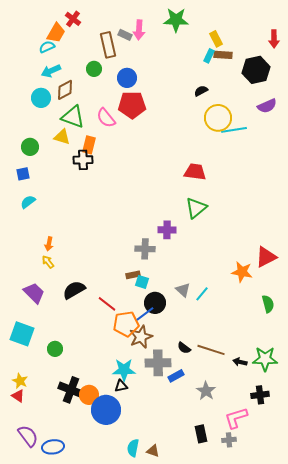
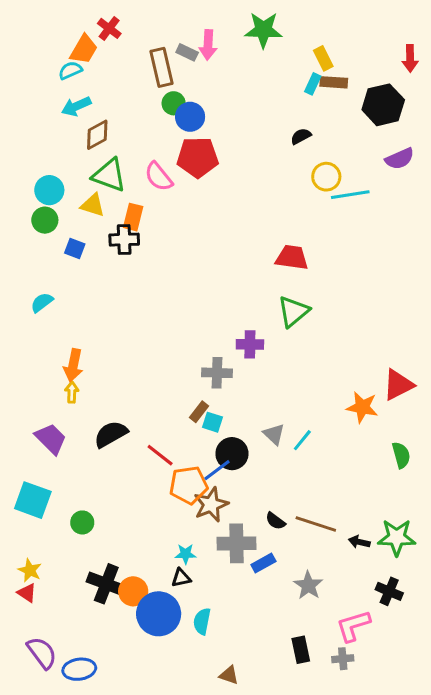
green circle: (94, 69) -> (174, 103), moved
cyan circle: (41, 98) -> (49, 190), moved
yellow circle: (218, 118) -> (326, 177), size x0.7
blue square: (23, 174) -> (75, 249), moved, turned 32
orange arrow: (49, 244) -> (73, 365), size x1.5
yellow arrow: (48, 262) -> (72, 392), turned 40
brown rectangle: (133, 275) -> (199, 412), turned -40
cyan star: (124, 370) -> (186, 554), size x0.6
black cross: (260, 395) -> (389, 591), turned 30
cyan semicircle: (133, 448) -> (202, 621), moved

